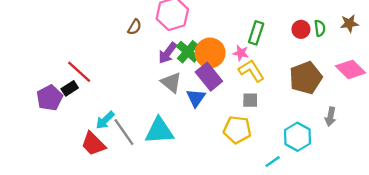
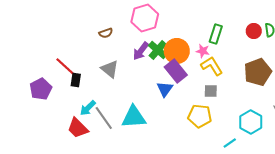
brown semicircle: (135, 27) -> (106, 33), moved, turned 40
gray triangle: (171, 82) -> (110, 69), moved
black rectangle: (70, 88) -> (76, 80), moved, turned -48

